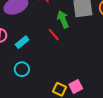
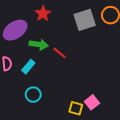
green arrow: (63, 19) -> (39, 45), moved, turned 132

